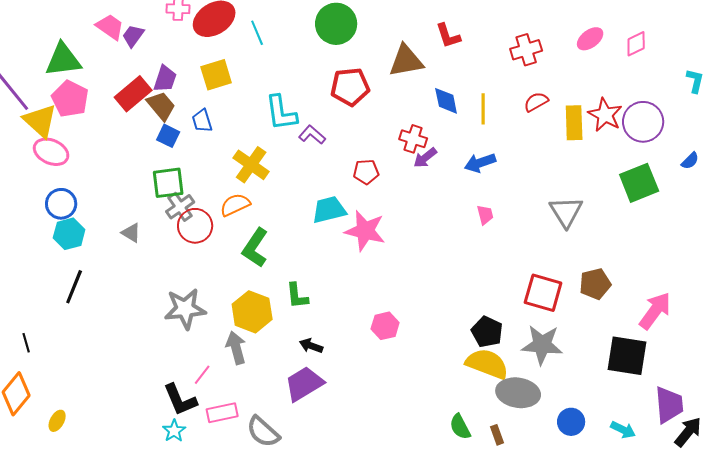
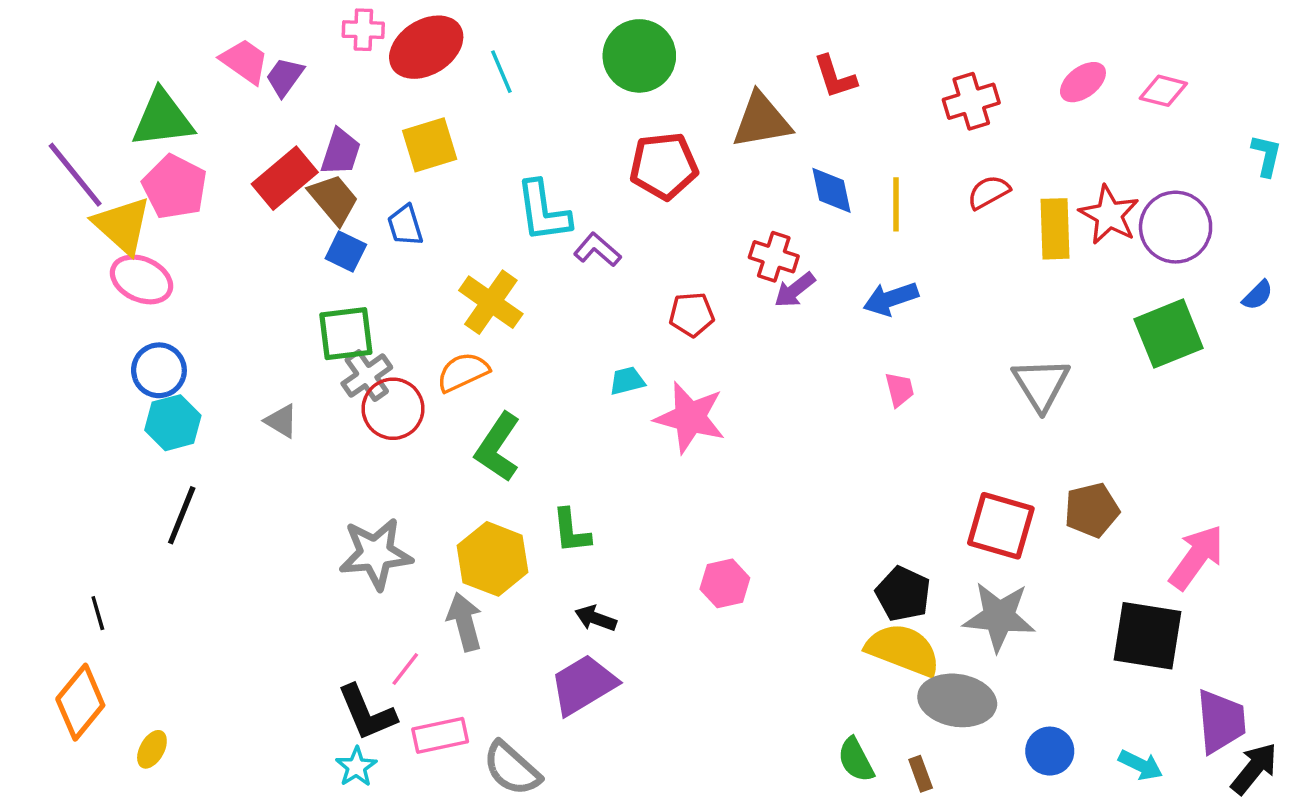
pink diamond: (636, 44) -> (1163, 91), turned 40
cyan trapezoid: (329, 210) -> (627, 381), size x0.6

